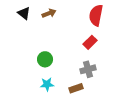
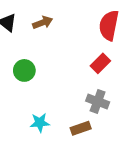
green circle: (45, 59) -> (24, 70), moved
gray cross: (88, 69) -> (98, 101), turned 35

